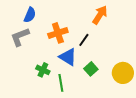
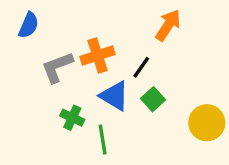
blue semicircle: (30, 15) -> (29, 25), moved
gray L-shape: (20, 37) -> (57, 67), moved
green square: (91, 69) -> (153, 99), moved

